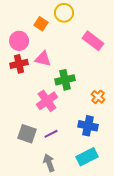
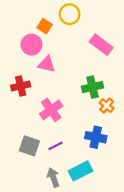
pink circle: (19, 41) -> (32, 45), moved
red cross: (19, 64) -> (21, 86), moved
green cross: (65, 80) -> (92, 87), moved
cyan rectangle: (87, 157) -> (81, 171), moved

